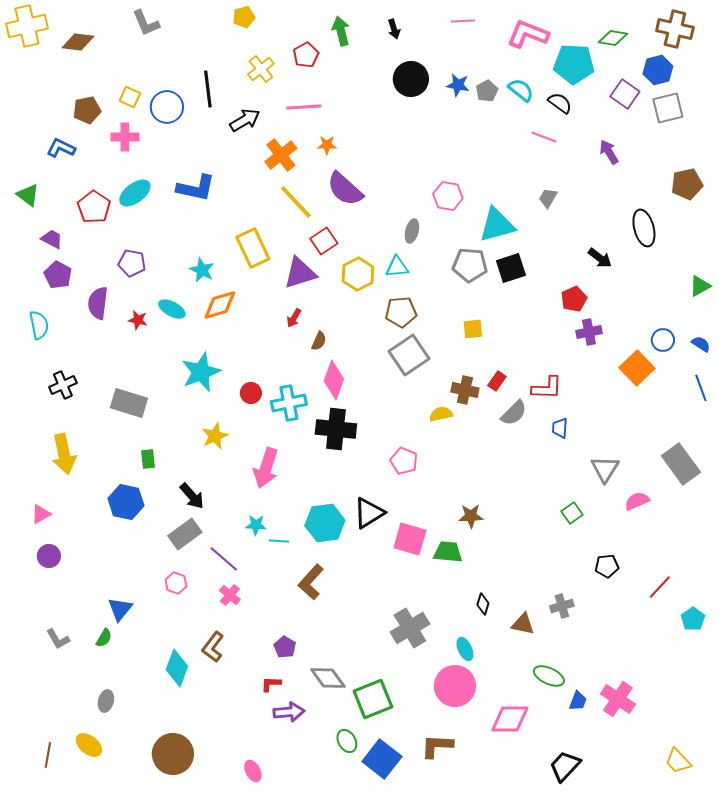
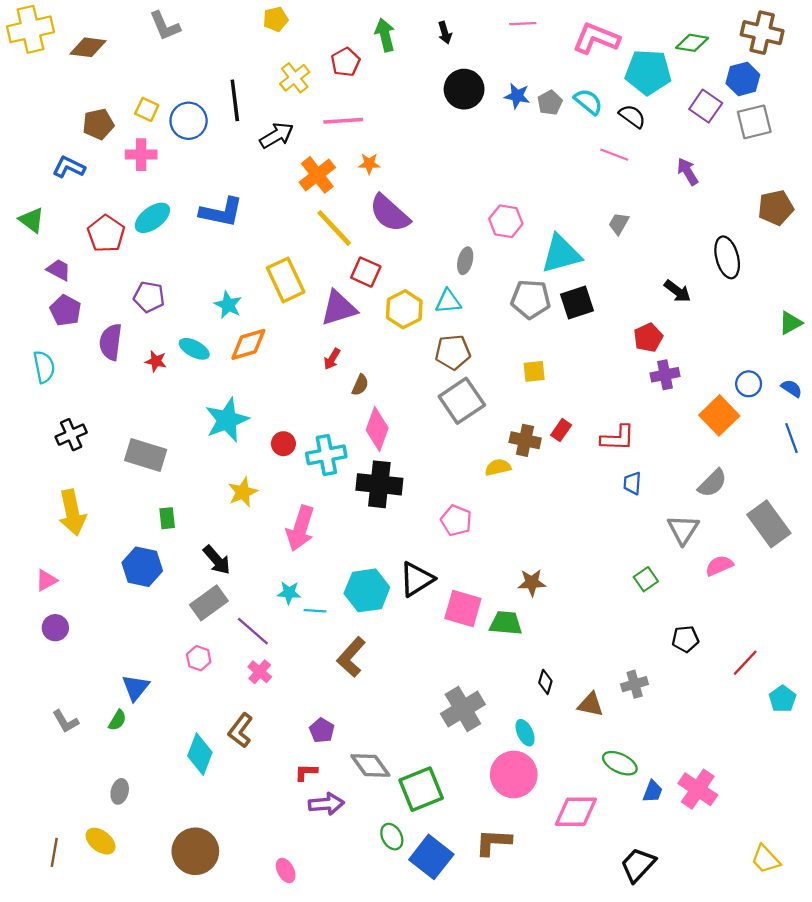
red square: (324, 241) -> (366, 272), turned -32
gray semicircle: (514, 413) -> (712, 483), moved

